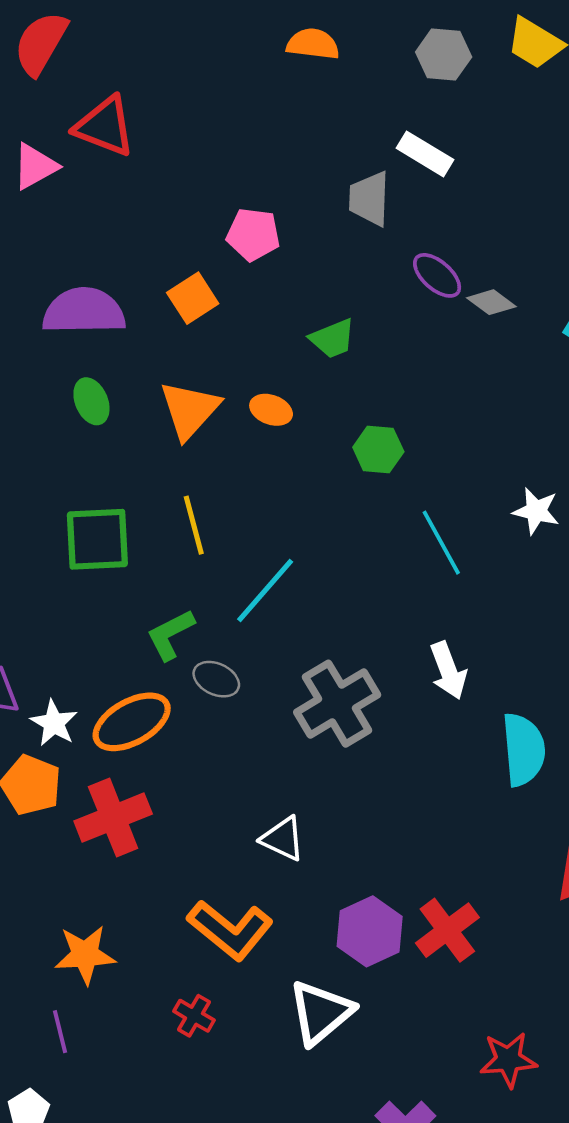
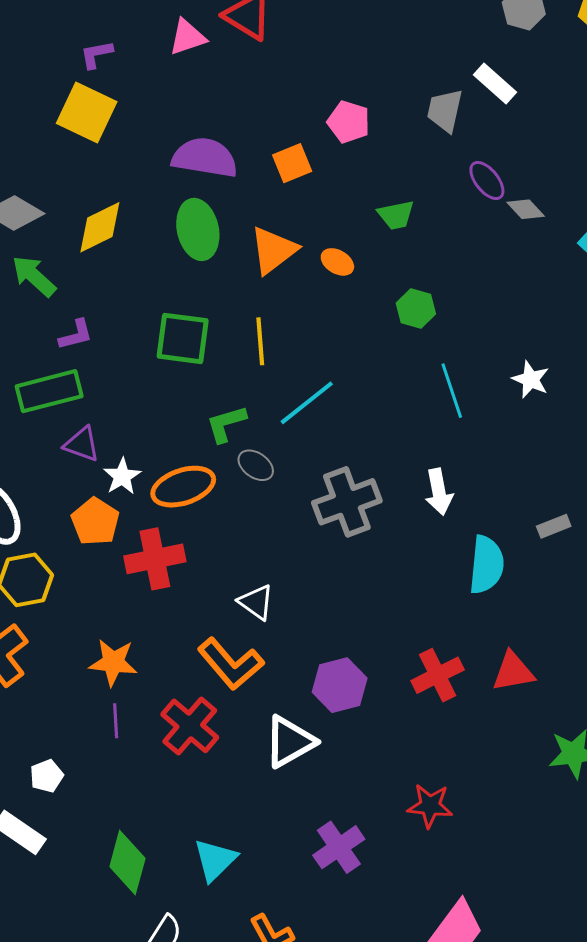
green ellipse: (91, 401) -> (198, 229), size x1.6
white triangle: (283, 839) -> (256, 602), moved
red cross: (447, 930) -> (438, 675), moved
red cross: (194, 1016) -> (190, 726), size x1.8
purple line: (60, 1032) -> (116, 721), moved

